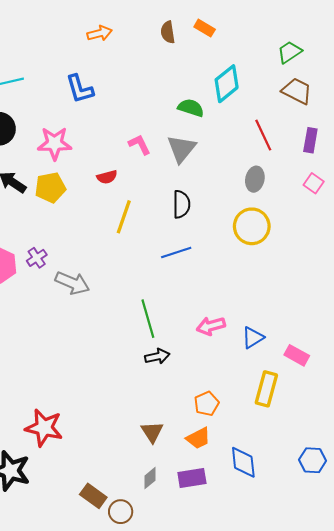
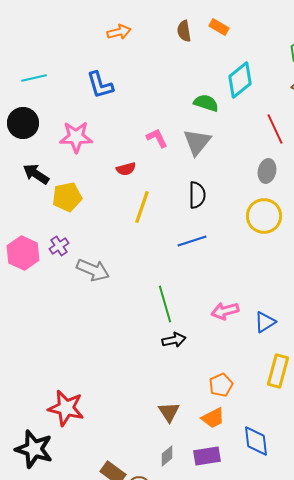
yellow pentagon: (50, 187) -> (67, 197), moved

